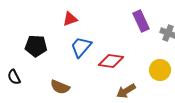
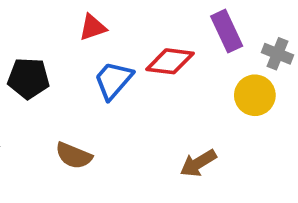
red diamond: (111, 61) -> (170, 61), moved
yellow circle: (160, 70) -> (255, 95), moved

